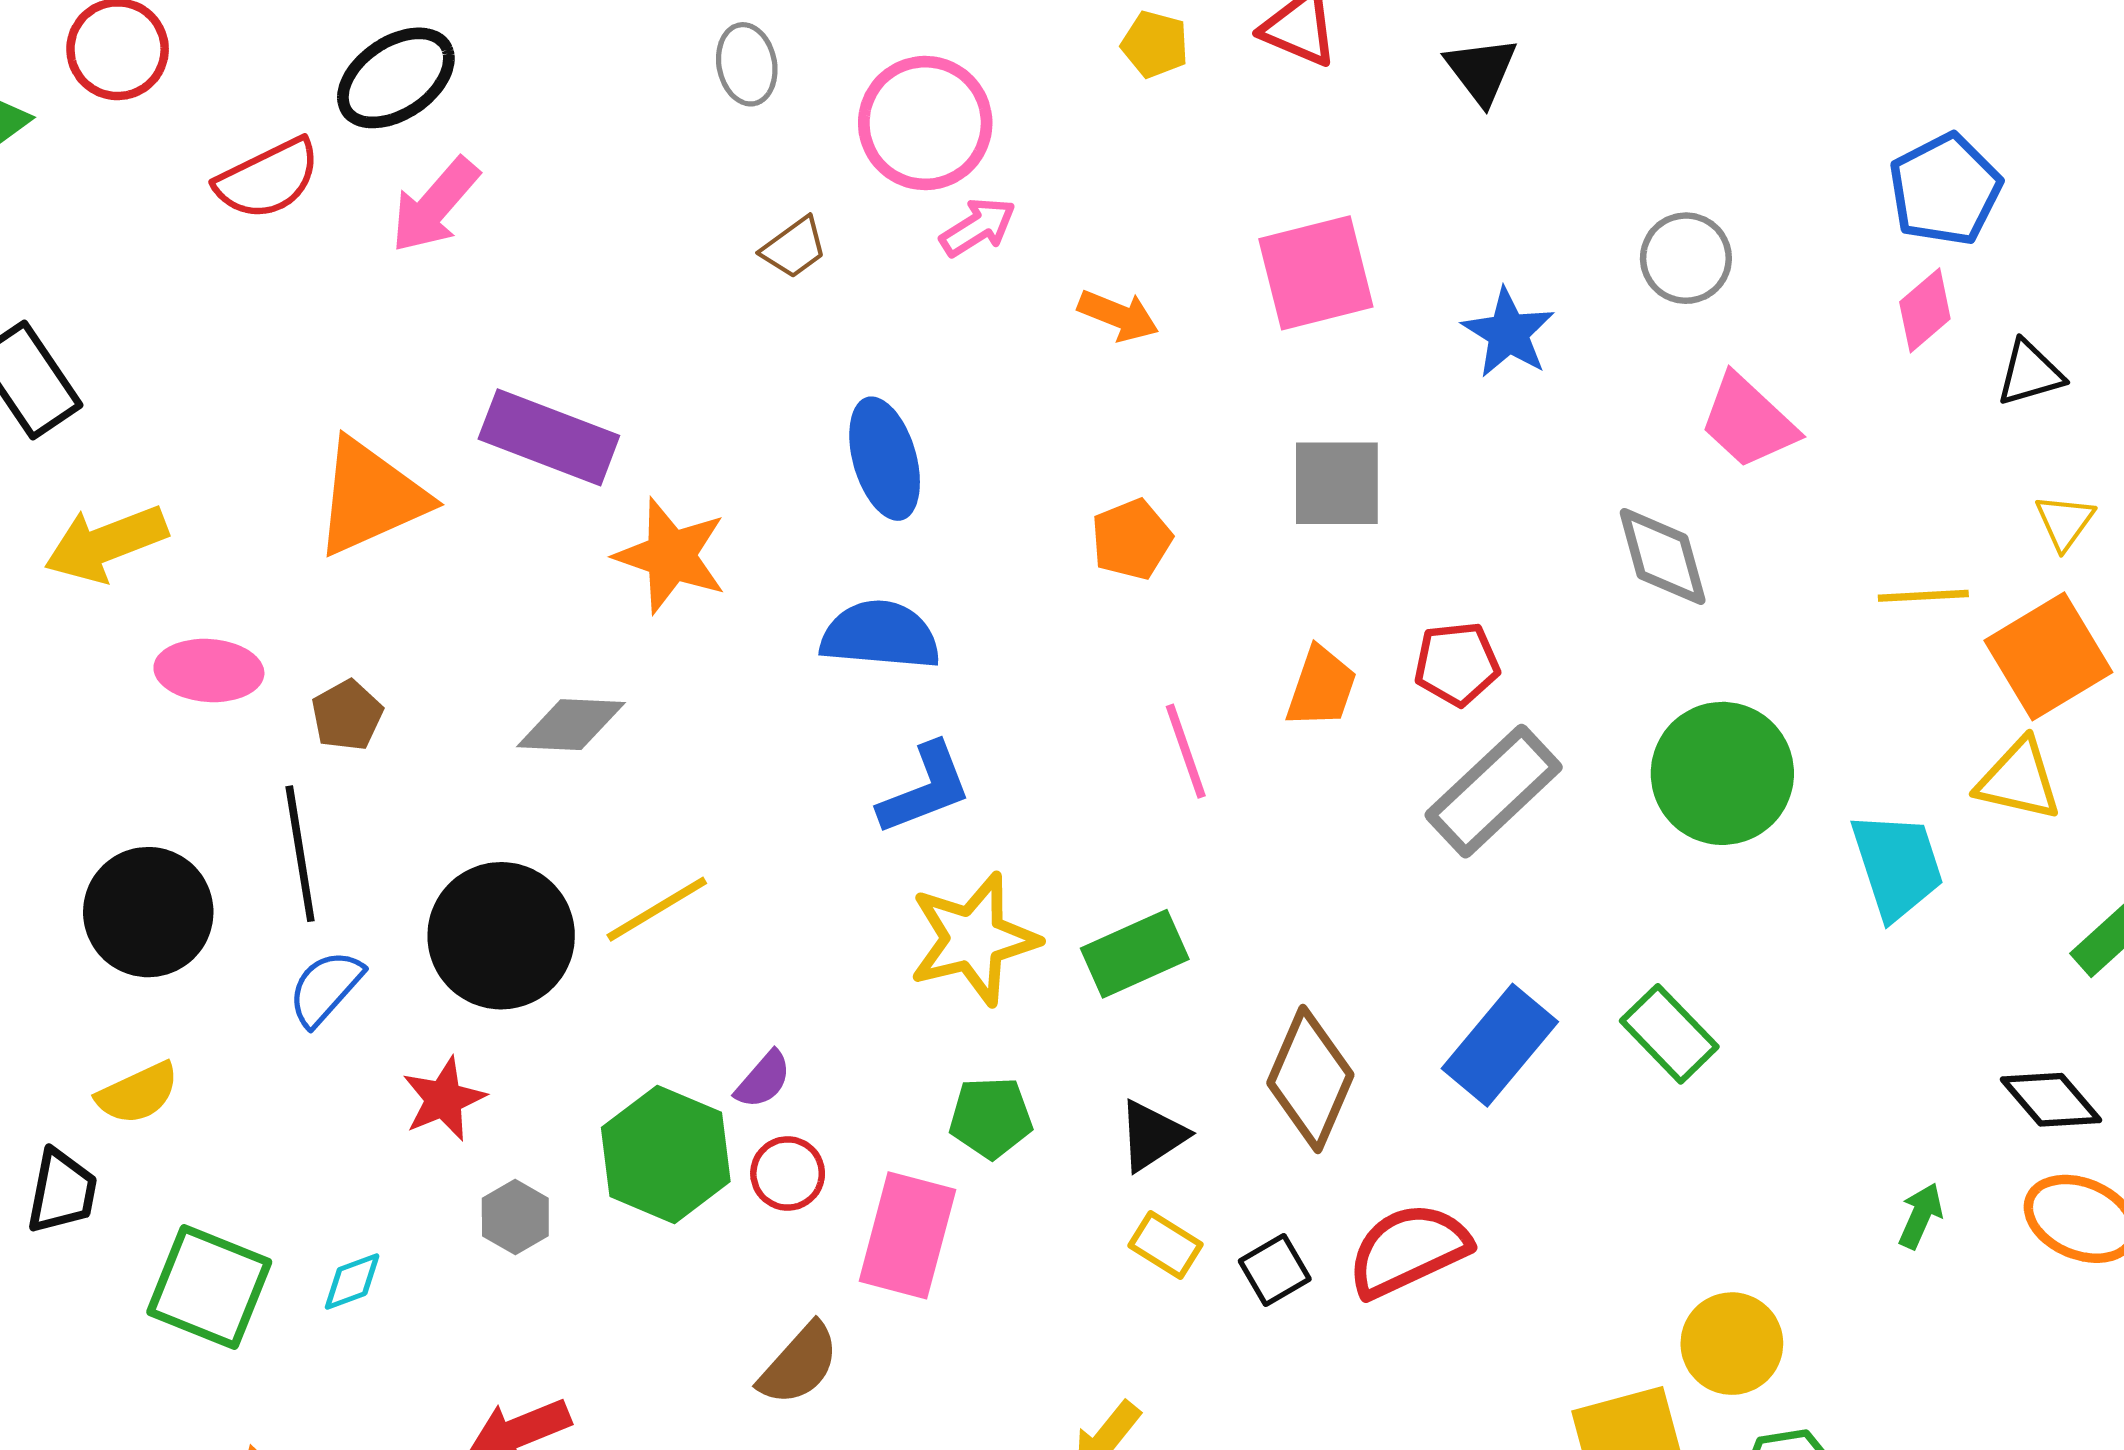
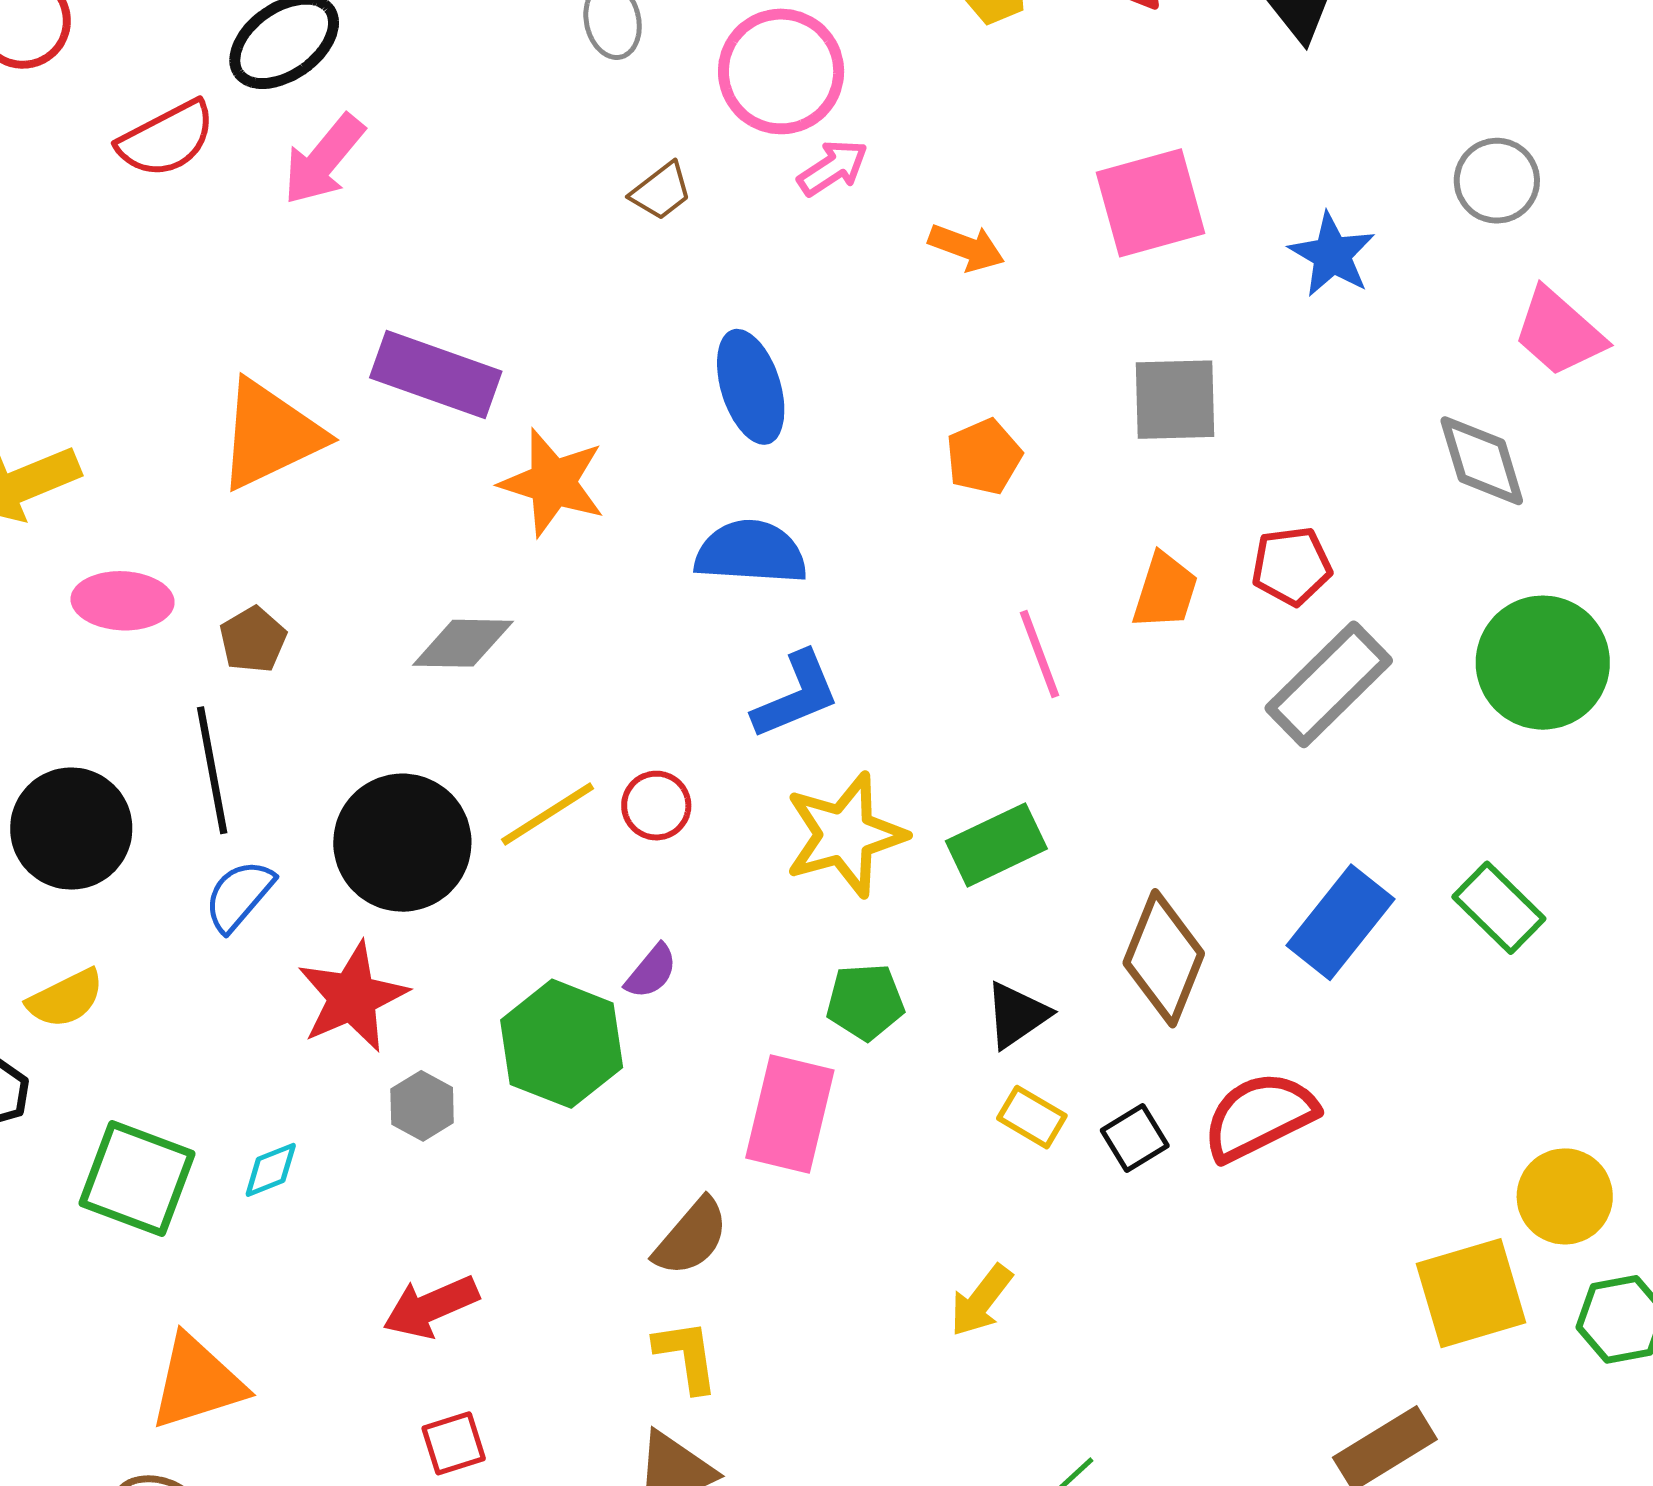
red star: (444, 1099) -> (352, 997), size x1.4
red circle: (788, 1173) -> (656, 806), moved

